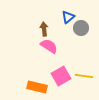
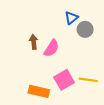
brown arrow: (44, 29) -> (34, 42), moved
pink semicircle: (49, 46) -> (51, 48), turned 90

